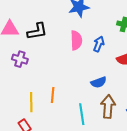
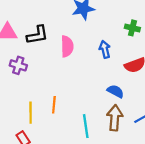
pink semicircle: (76, 40) -> (67, 46), moved
blue arrow: (99, 44) -> (105, 49), turned -35
blue semicircle: (99, 82) -> (115, 91), moved, turned -133

